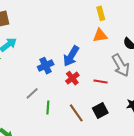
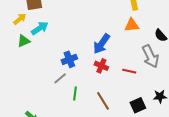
blue cross: (46, 66) -> (69, 59), moved
red cross: (72, 78) -> (101, 66), turned -32
black square: (100, 111) -> (138, 105), moved

